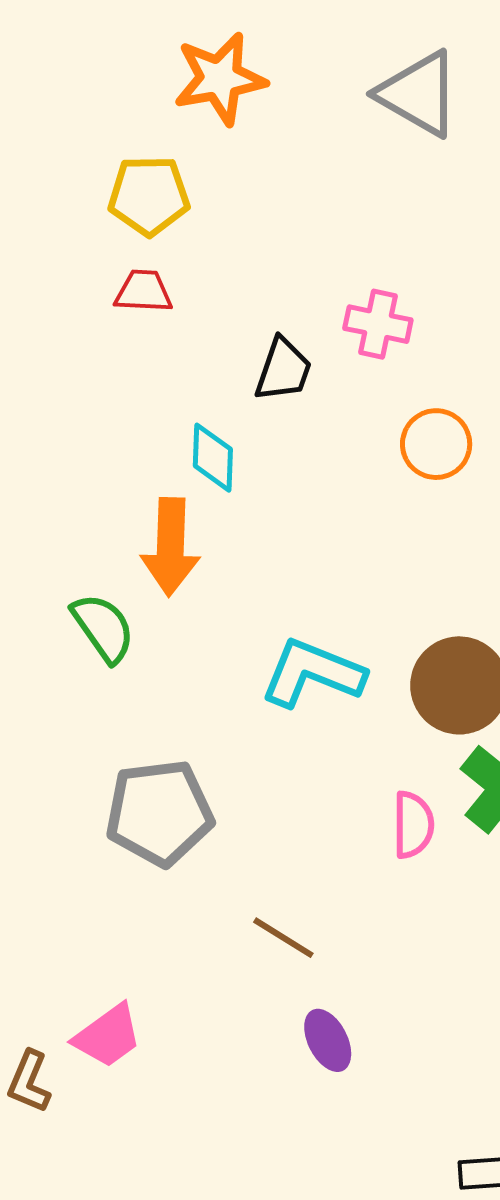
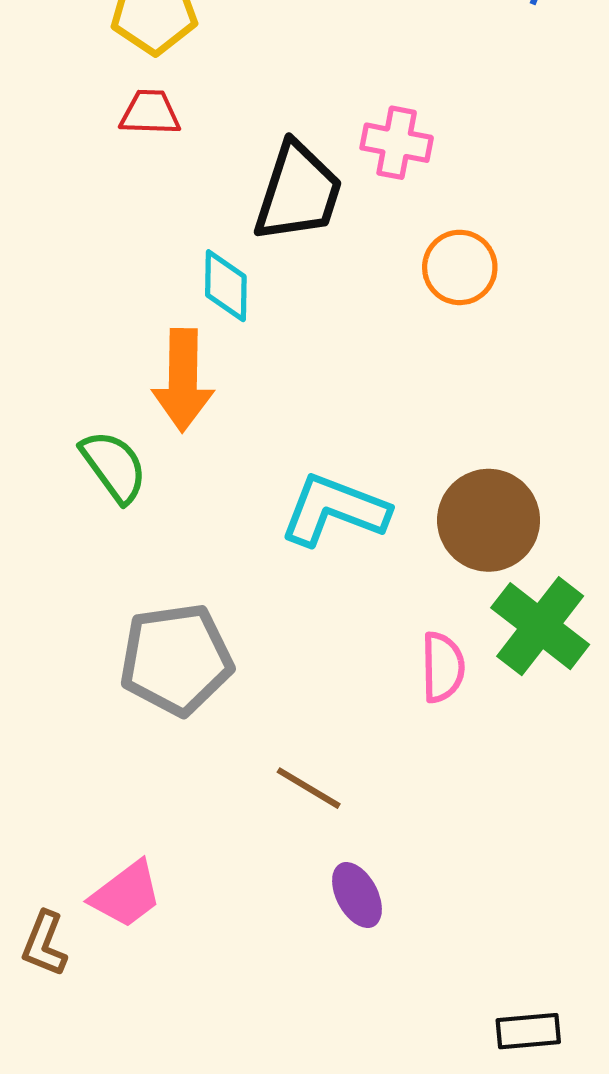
black trapezoid: (283, 370) -> (298, 192), size x1.5

